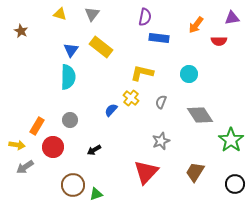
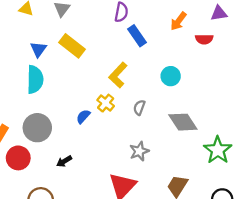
blue rectangle: (159, 38) -> (137, 36), turned 48
yellow L-shape: (142, 73) -> (118, 75), turned -60
gray circle: (70, 120) -> (37, 128), size x1.6

